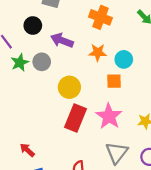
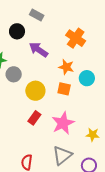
gray circle: (42, 62) -> (14, 74), moved
orange square: (114, 81) -> (64, 89), moved
red rectangle: (75, 118) -> (34, 118), size x0.6

